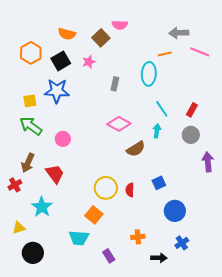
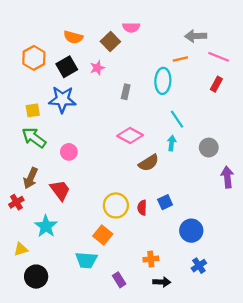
red rectangle: (192, 110) -> (216, 84), moved
blue square: (159, 183) -> (165, 202), moved
black arrow: (159, 258) -> (162, 282), moved

